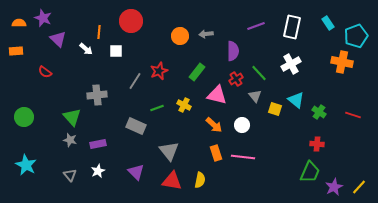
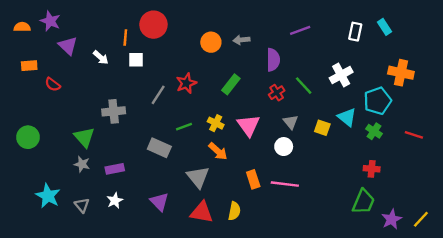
white rectangle: (292, 27) -> (355, 32), moved, size x0.7
orange line: (99, 32) -> (125, 37), moved
cyan pentagon: (356, 36) -> (377, 101), moved
orange rectangle: (16, 51) -> (29, 66), moved
pink triangle: (217, 95) -> (248, 125), moved, turned 40
gray triangle: (255, 96) -> (291, 122), moved
orange arrow: (214, 125) -> (218, 151), moved
cyan star: (26, 165) -> (48, 196), moved

